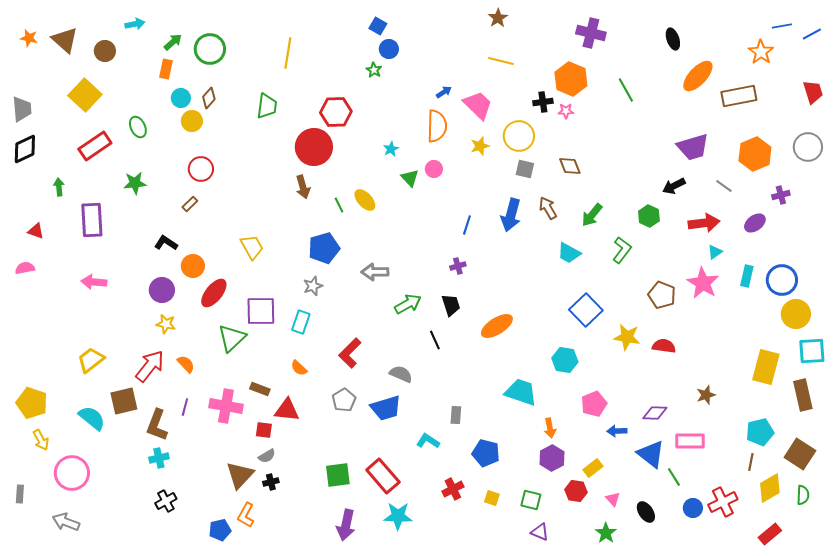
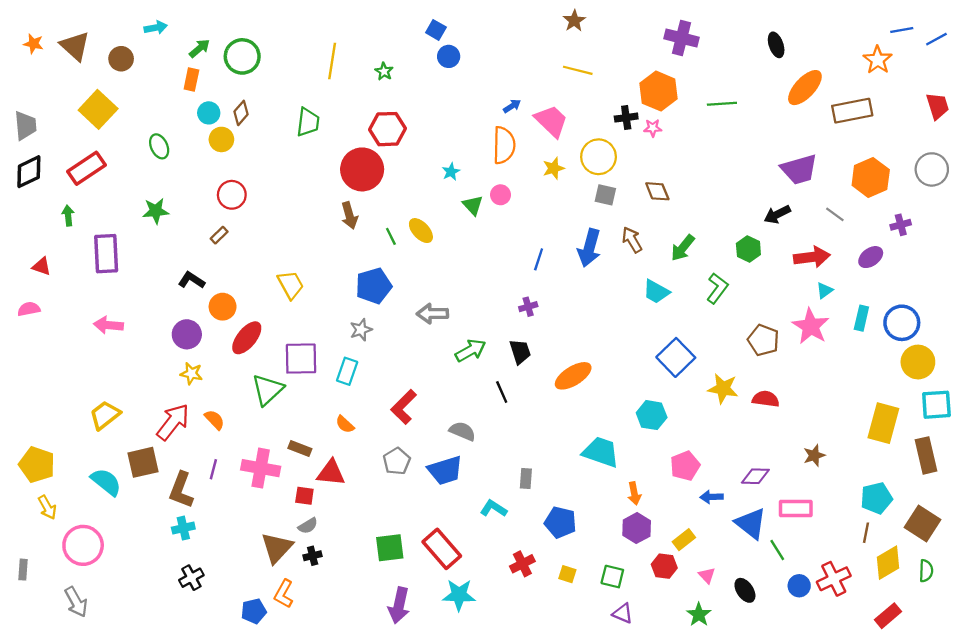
green star: (374, 70) -> (384, 71), moved
green line: (626, 90) -> (722, 104), turned -65
red rectangle: (95, 146) -> (86, 168), moved
gray arrow: (66, 522) -> (76, 602), turned -140

